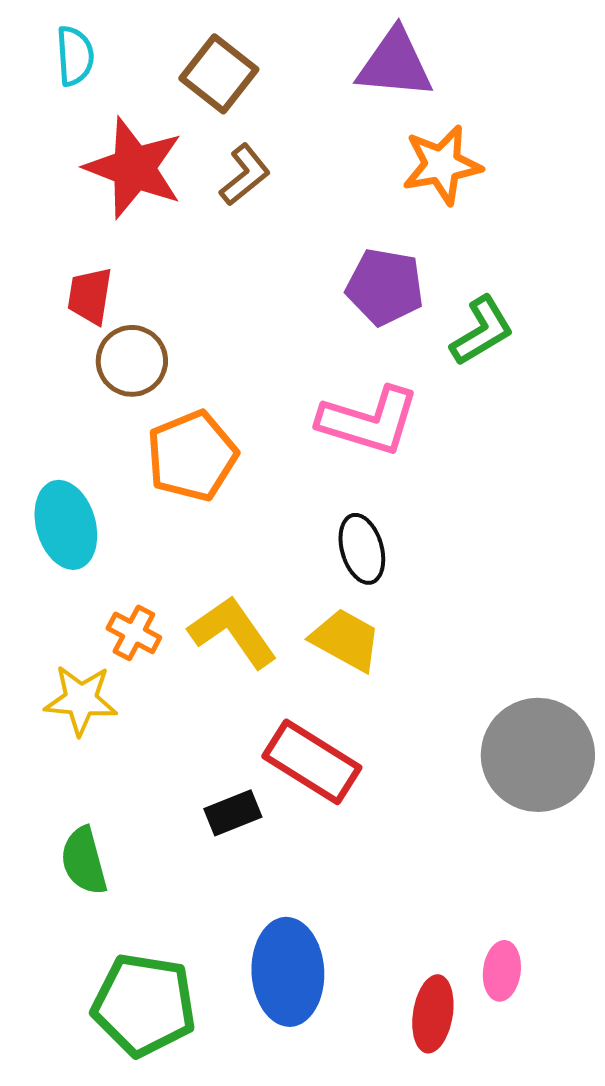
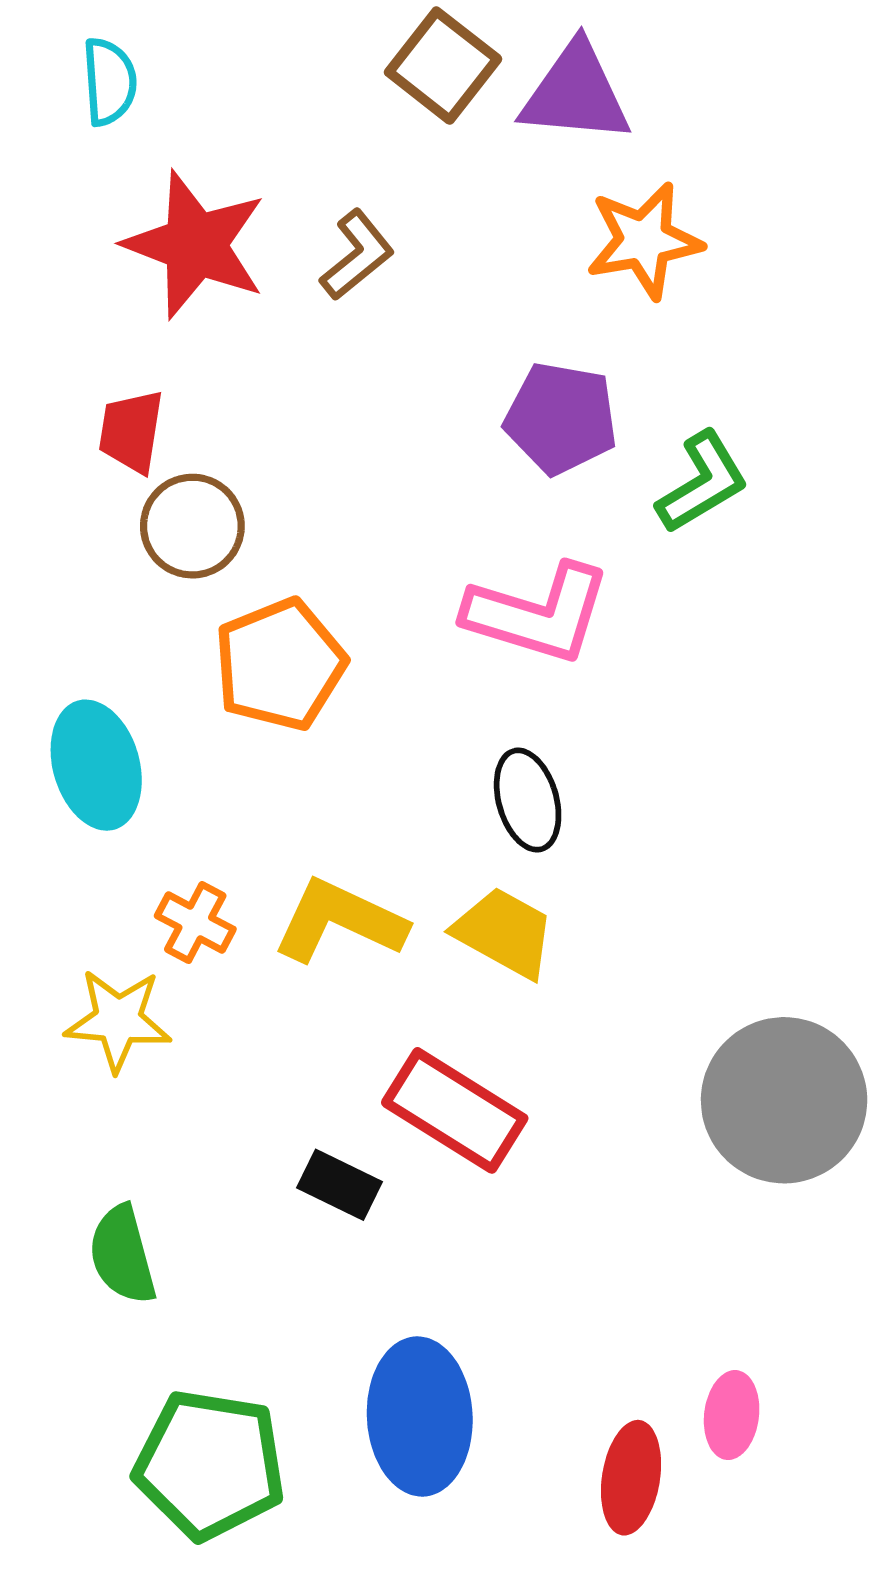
brown square: (219, 74) -> (443, 66), moved
yellow L-shape: (233, 632) -> (340, 921), turned -30
black rectangle: (233, 813) -> (340, 1185), turned 48

